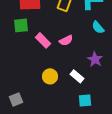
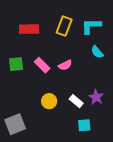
green square: (21, 25) -> (16, 64), moved
purple star: (95, 59) -> (96, 97), moved
gray square: (16, 99) -> (15, 124), size x1.5

